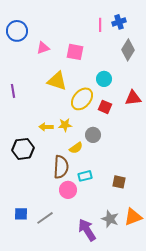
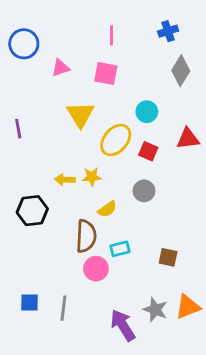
pink line: (100, 25) -> (111, 35), moved
yellow triangle: (57, 81) -> (80, 115), turned 40
gray circle: (93, 135) -> (144, 191), moved
gray line: (45, 218) -> (63, 308), turned -48

